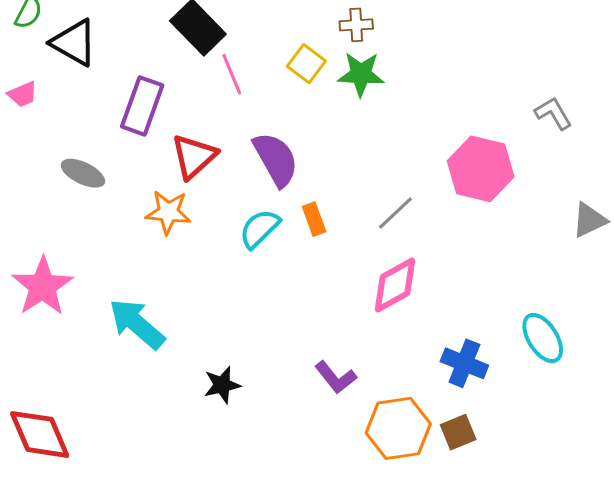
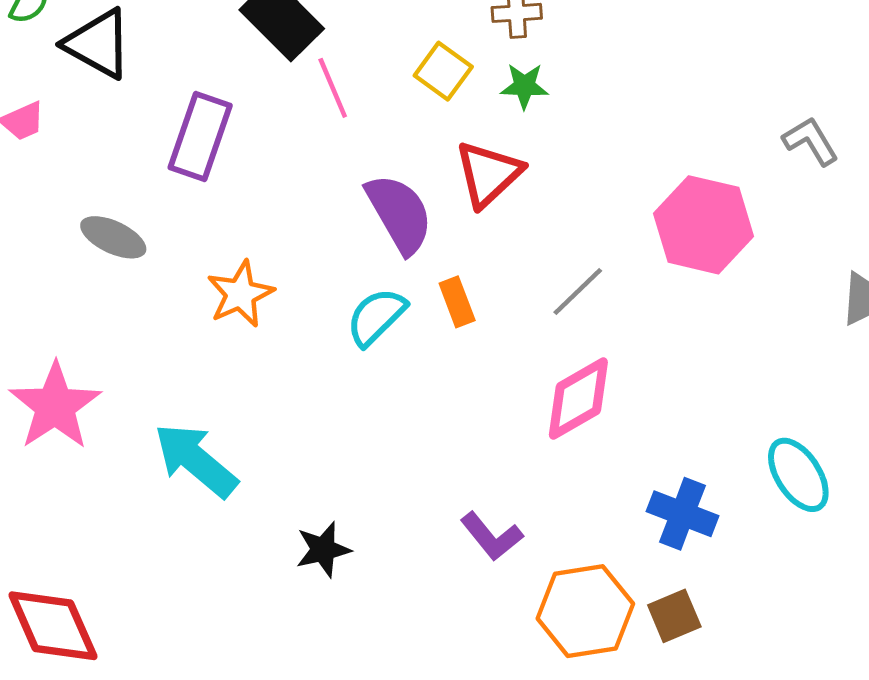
green star: (361, 74) -> (524, 86), size x0.7
red triangle: (194, 156) -> (488, 174), moved
orange star: (168, 212) -> (240, 294), turned -30

